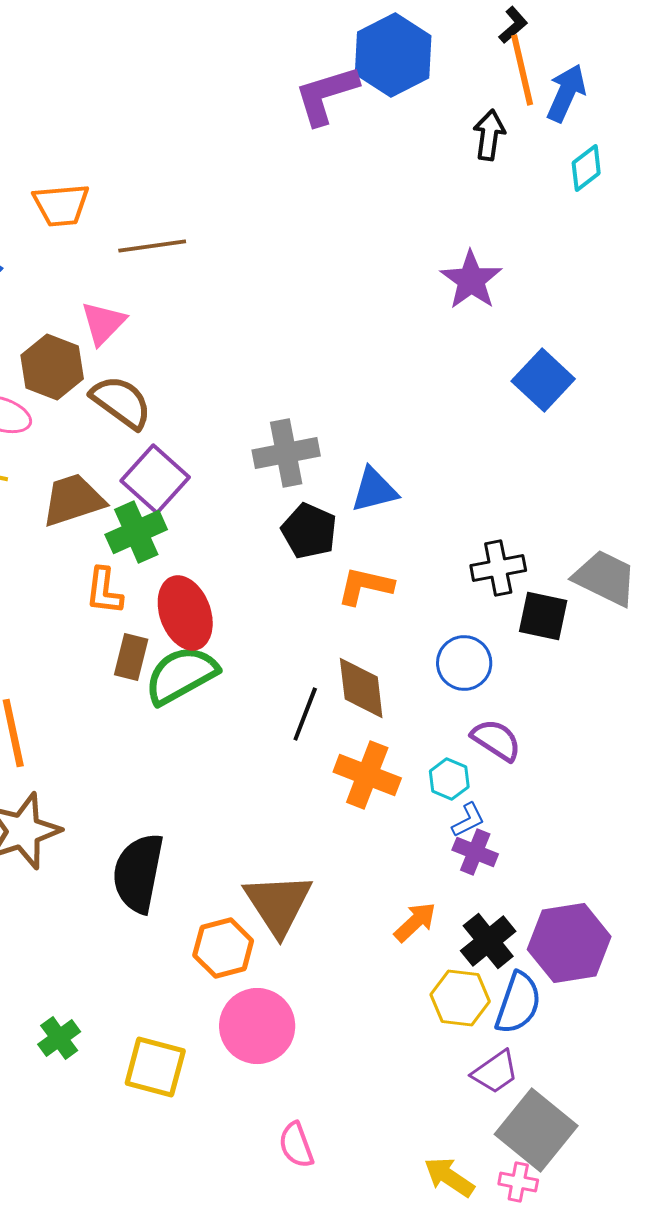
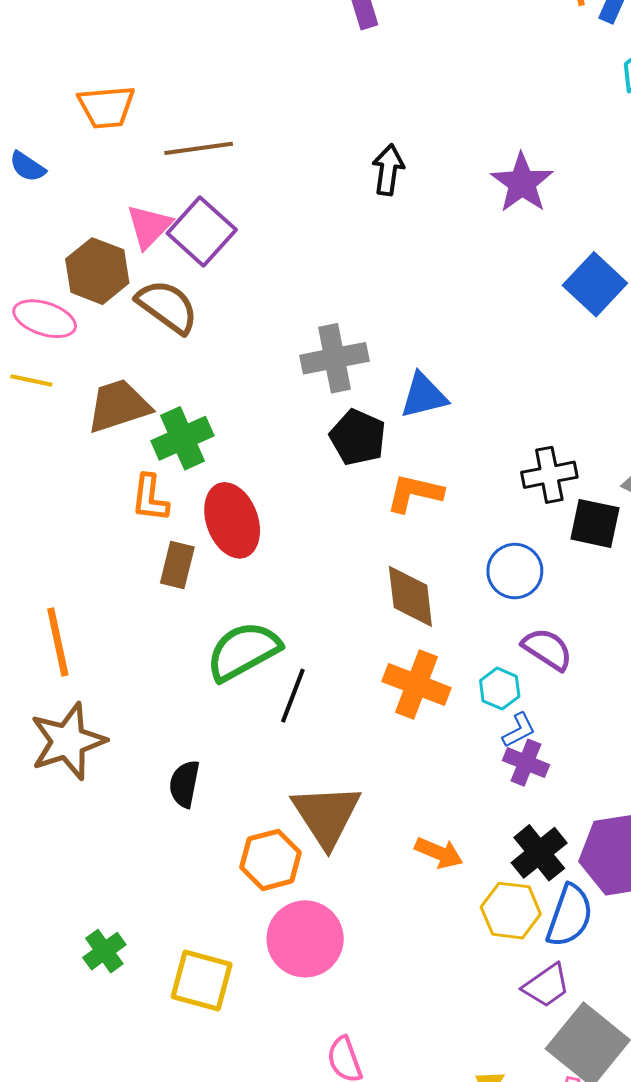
black arrow: (489, 135) -> (388, 170), moved
purple square: (155, 479) -> (202, 232), moved
green semicircle: (181, 675) -> (243, 651), moved
black line: (305, 714) -> (293, 696), moved
black semicircle: (138, 873) -> (184, 784), size x0.6
orange arrow: (415, 922) -> (439, 853), moved, turned 66

